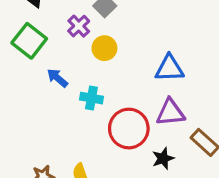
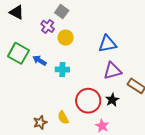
green square: (29, 41) -> (18, 53), moved
red circle: (129, 129) -> (88, 101), moved

